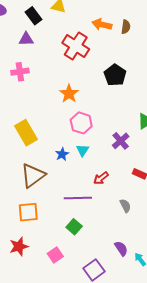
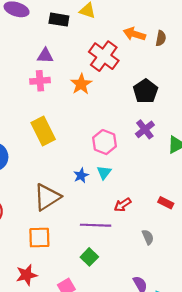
black rectangle: (33, 16) -> (59, 20), turned -48
purple triangle: (26, 39) -> (45, 56), moved
orange star: (69, 94) -> (81, 84), moved
yellow rectangle: (26, 133) -> (43, 131), moved
purple cross: (121, 141) -> (145, 129), moved

